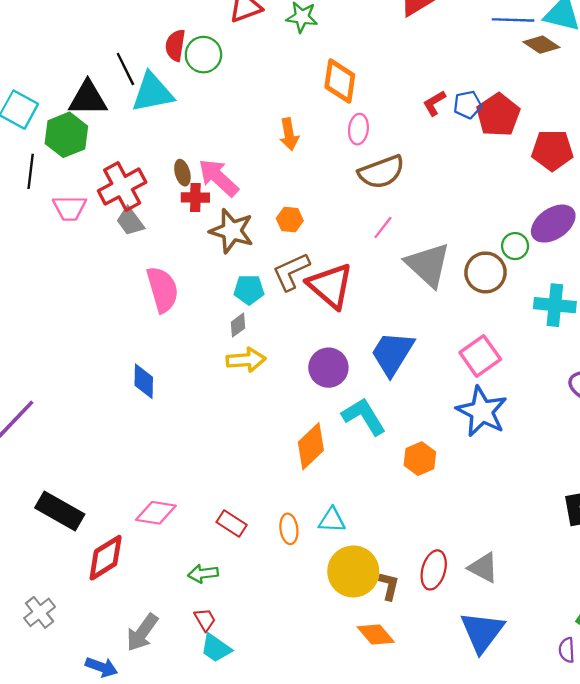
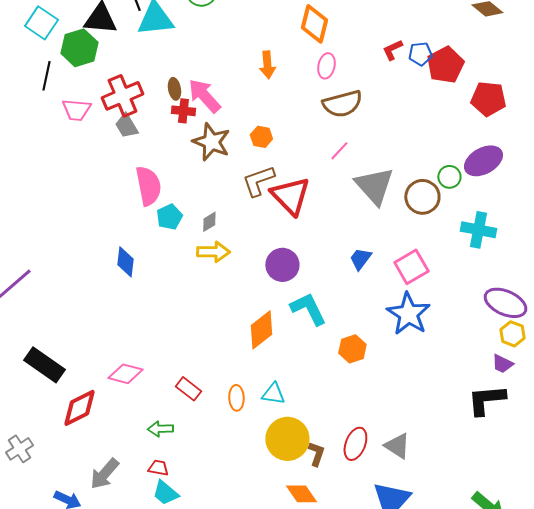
cyan pentagon: (249, 290) -> (169, 217), moved, turned -30
blue trapezoid: (392, 353) -> (360, 259), moved, size x0.6
red trapezoid: (205, 620) -> (158, 468), turned -55

